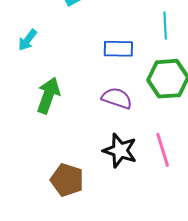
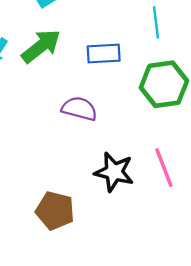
green arrow: (48, 95) -> (41, 46), moved, turned 36
purple semicircle: (117, 98) -> (79, 109), moved

